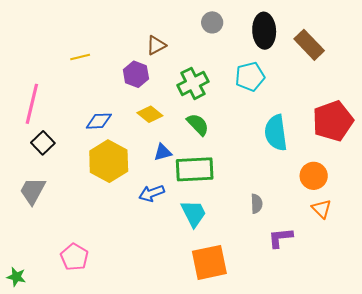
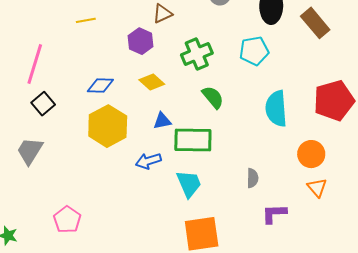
green semicircle: (198, 124) -> (213, 97), moved

